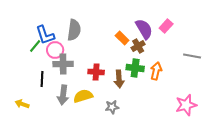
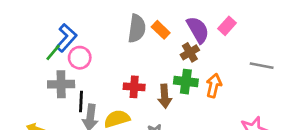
gray semicircle: (74, 30) -> (137, 28), moved
blue L-shape: (45, 35) -> (66, 38), turned -120
orange rectangle: (122, 38) -> (161, 30), moved
gray cross: (63, 64) -> (61, 84), moved
black line: (42, 79) -> (81, 101), moved

